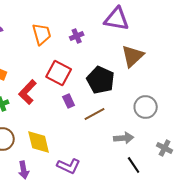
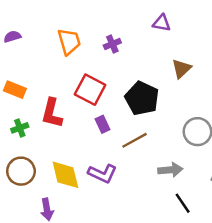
purple triangle: (117, 19) -> (162, 23), size x0.6
brown triangle: (133, 56) -> (181, 69), size x0.7
red L-shape: (28, 92) -> (52, 113), turned -30
purple L-shape: (69, 166) -> (102, 174), moved

